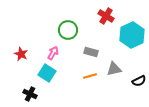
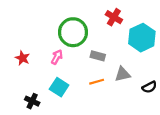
green circle: (68, 30) -> (73, 32), size x1.4
cyan square: (47, 73) -> (59, 87), moved

